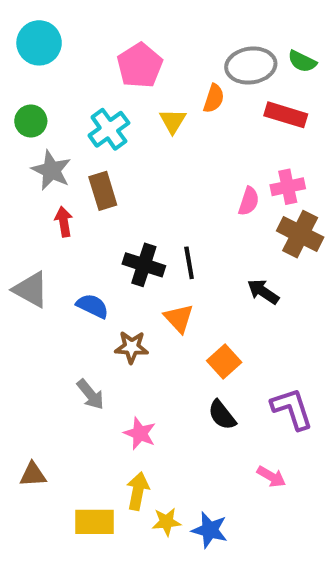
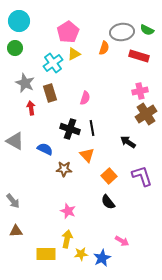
green circle: (31, 121) -> (15, 48), moved
yellow triangle: (173, 121) -> (74, 54), moved, turned 32
pink semicircle: (249, 201) -> (85, 98), moved
brown cross: (300, 234) -> (146, 114), turned 30
gray arrow: (90, 394) -> (13, 201), moved
purple L-shape: (292, 409) -> (142, 176), moved
pink arrow: (271, 477) -> (122, 241), moved
blue star: (210, 530) -> (102, 258), turned 30

